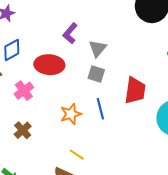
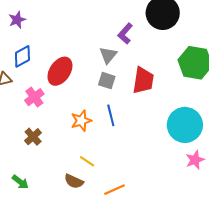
purple L-shape: (70, 33) -> (125, 33), moved
red ellipse: (49, 65) -> (60, 71), turned -60
red trapezoid: (135, 90) -> (143, 80), moved

